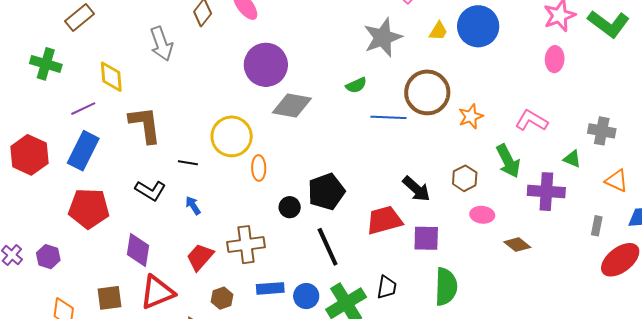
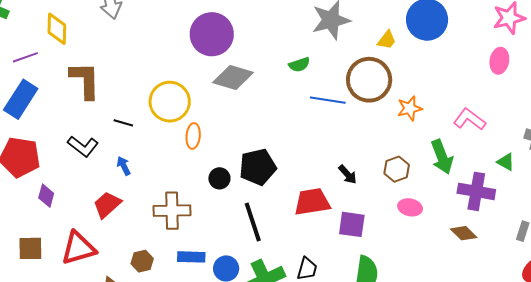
yellow trapezoid: (438, 31) -> (387, 40), moved
black arrow: (416, 189) -> (348, 174), size x0.7
brown diamond: (517, 245) -> (464, 233), moved
purple diamond: (138, 250) -> (46, 196), moved, size x0.7
red trapezoid: (200, 257) -> (107, 205), moved

